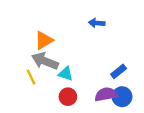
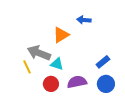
orange triangle: (44, 40) -> (61, 35), moved
purple semicircle: (106, 94) -> (77, 82), moved
red circle: (68, 97) -> (51, 84), moved

